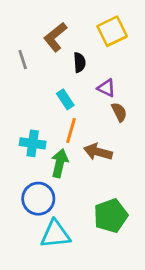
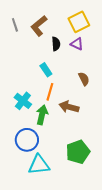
gray line: (23, 60) -> (15, 25), moved
purple triangle: (106, 88) -> (77, 44), moved
cyan cross: (33, 143) -> (23, 101), turned 30

